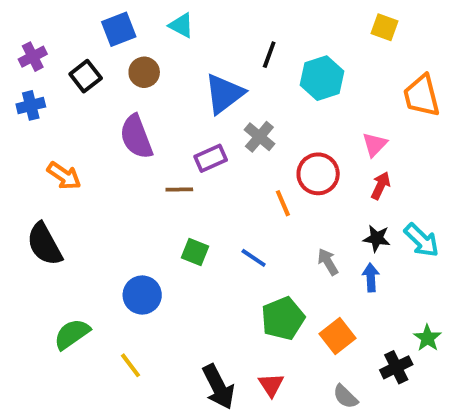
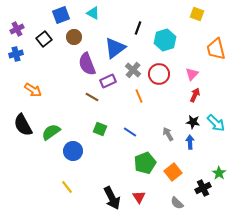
purple semicircle: (136, 137) -> (87, 64), moved
red circle: (318, 174) -> (159, 74), moved
brown line: (179, 189) -> (92, 97), turned 32
orange line: (283, 203) -> (139, 96), moved
green semicircle: (72, 334) -> (51, 132), moved

